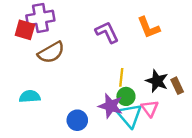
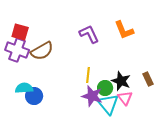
purple cross: (40, 18) -> (17, 50), moved, turned 30
yellow line: (121, 77) -> (88, 75), moved
black star: (157, 81) -> (121, 81), moved
blue circle: (77, 120) -> (34, 96), moved

